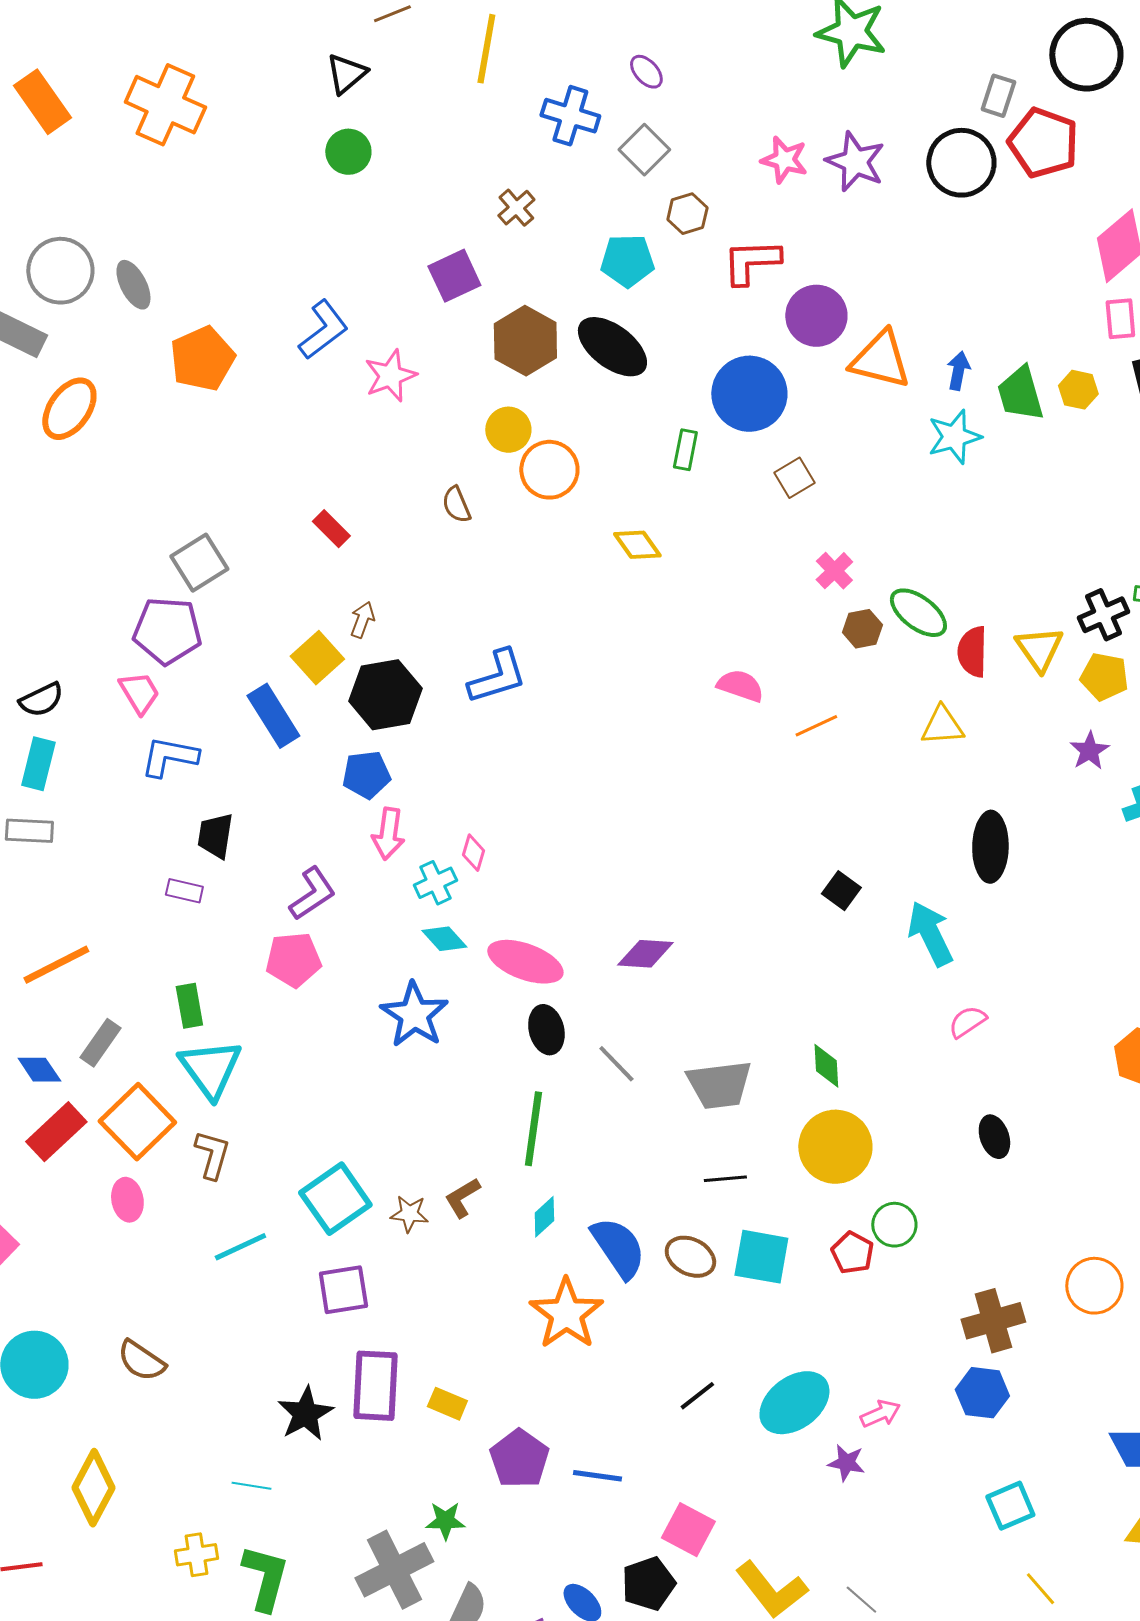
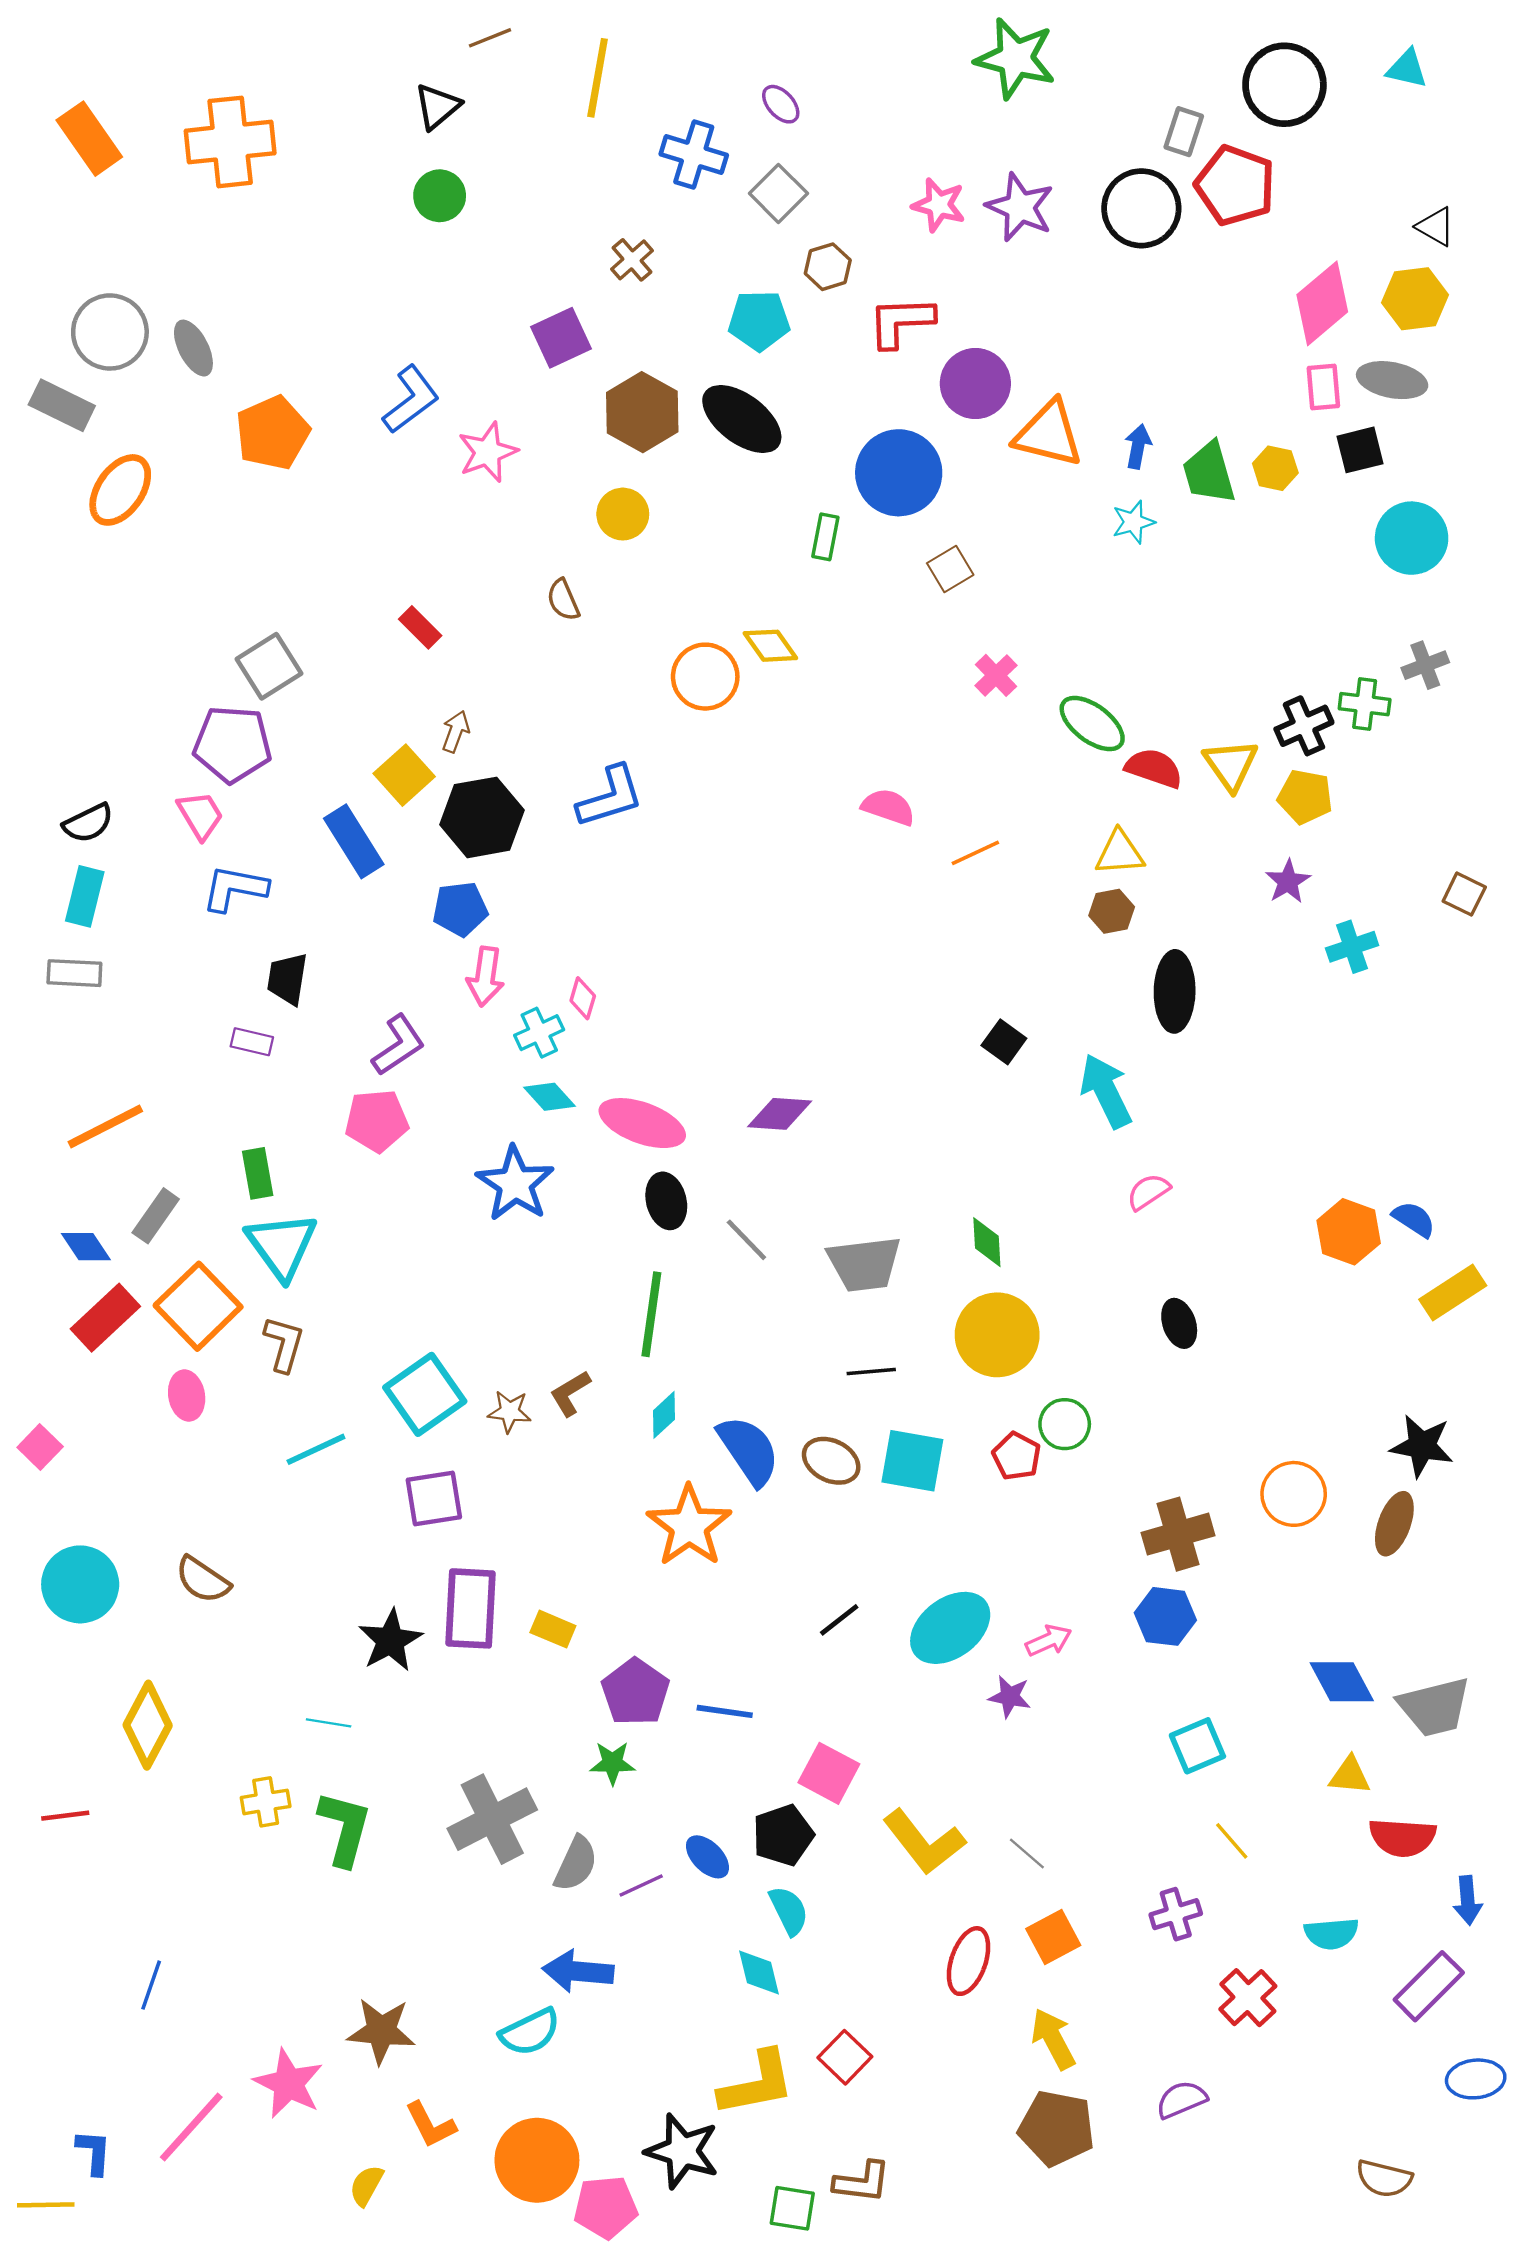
orange cross: (165, 105) -> (230, 142), turned -30
cyan star: (954, 437) -> (1133, 522), size x0.7
orange circle: (549, 470) -> (705, 677), moved
brown hexagon: (862, 629) -> (1112, 911), moved
red semicircle: (972, 652) -> (1154, 768), turned 108
green star: (445, 1521) -> (612, 1763), moved

